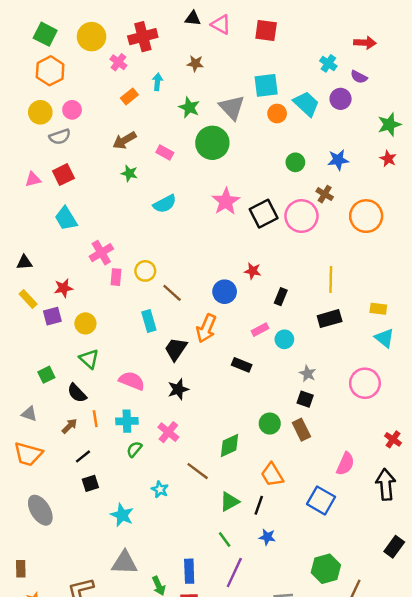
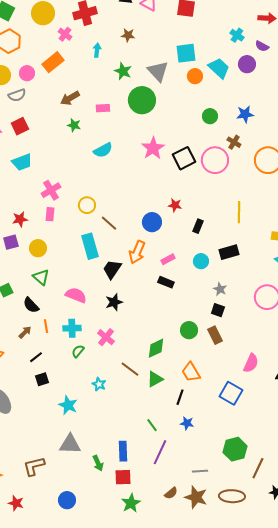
orange rectangle: (129, 96) -> (53, 62), moved, size x1.5
pink rectangle: (165, 153) -> (103, 108), turned -32
cyan trapezoid: (66, 218) -> (22, 162), turned -80
pink rectangle: (116, 277) -> (50, 214), moved
black rectangle: (330, 319) -> (229, 252), moved
cyan rectangle: (149, 321) -> (90, 246), size x1.4
pink rectangle: (260, 330) -> (168, 259), moved
green triangle: (229, 502) -> (155, 379), moved

